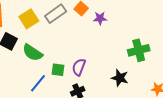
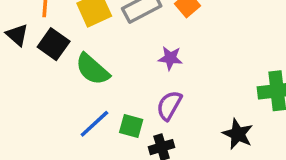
purple star: (100, 18) -> (170, 58), moved
green square: (58, 70) -> (131, 126), moved

